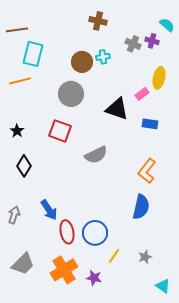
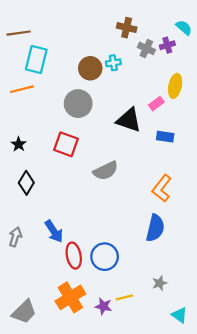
brown cross: (98, 21) -> (127, 28), moved
purple cross: (152, 41) -> (167, 45), turned -32
yellow line: (114, 256) -> (124, 297), moved, turned 42
gray trapezoid: (23, 264) -> (24, 312), moved

